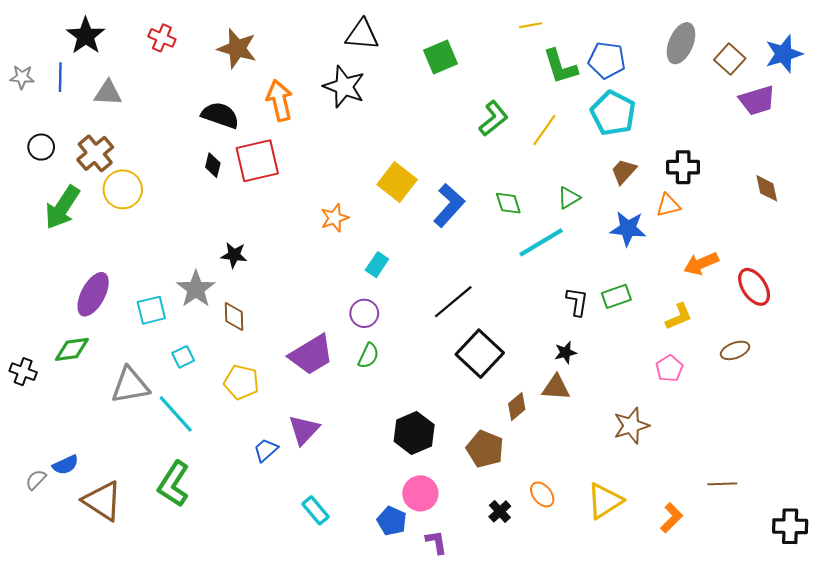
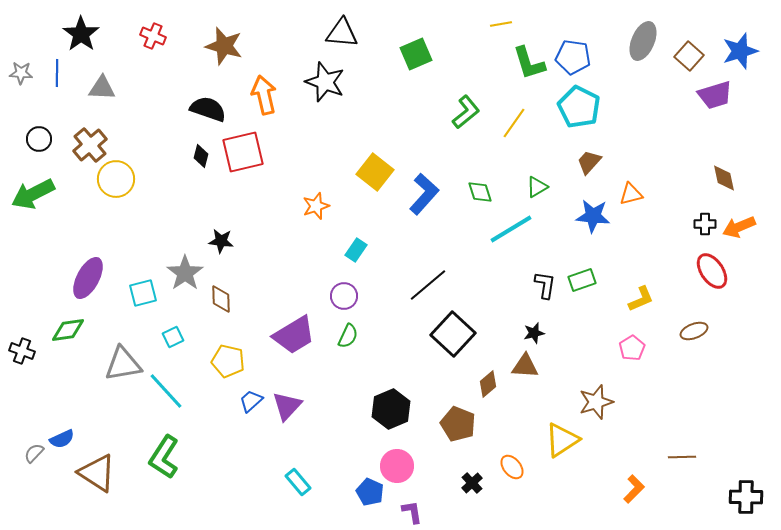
black cross: (683, 167) -> (705, 224), moved, size x0.7
green arrow: (62, 207) -> (33, 194), moved, turned 30
orange arrow: (701, 264) -> (739, 227), moved
blue trapezoid: (266, 450) -> (251, 401), moved
yellow triangle: (605, 501) -> (562, 440), moved

